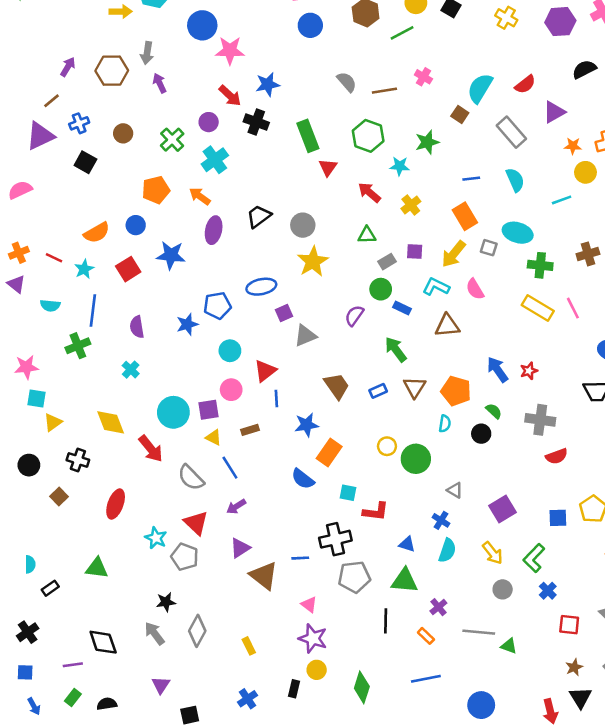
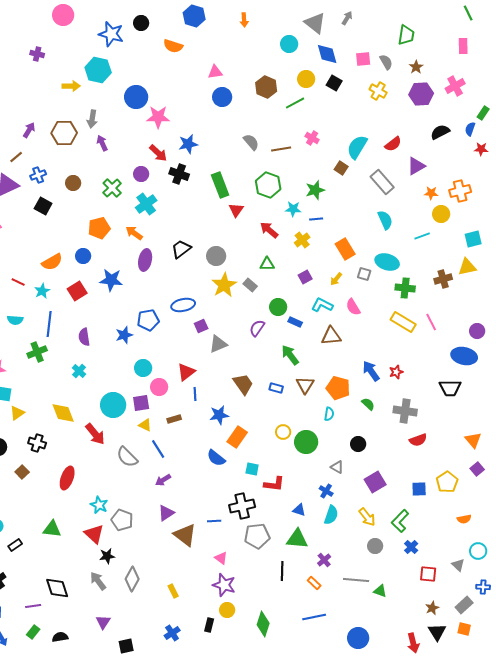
blue line: (471, 179) -> (316, 219), moved
purple square: (415, 251) -> (305, 277), turned -32
yellow arrow: (454, 254) -> (336, 279), size x0.6
gray rectangle: (387, 262) -> (250, 285), moved, turned 72
cyan circle: (230, 351) -> (143, 368), moved
blue rectangle: (378, 391) -> (276, 388), turned 40
black circle: (481, 434) -> (358, 444), moved
red triangle: (196, 523) -> (94, 534), moved

